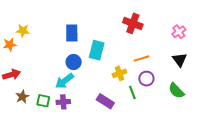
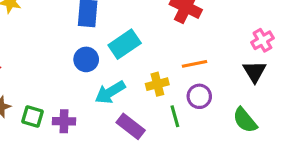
pink cross: (179, 32) -> (262, 40), moved
cyan rectangle: (97, 50) -> (125, 44), turned 36
cyan arrow: (64, 81) -> (110, 92), moved

